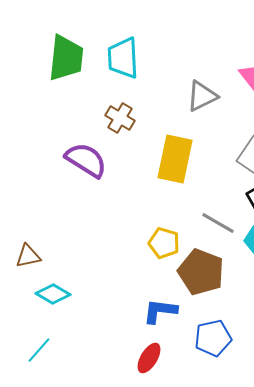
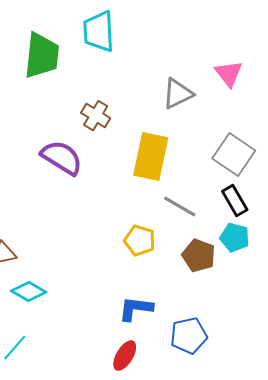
cyan trapezoid: (123, 58) -> (99, 32), moved
gray line: (218, 223) -> (180, 207), moved
brown pentagon: (201, 272) -> (199, 256), moved, size x0.7

